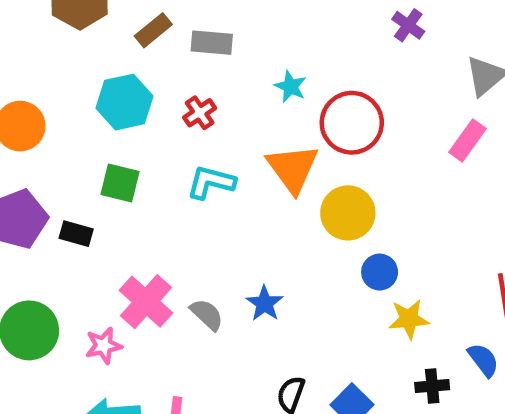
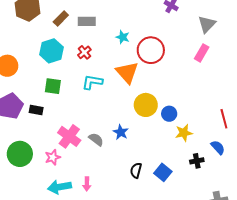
yellow circle: (348, 213) -> (146, 105), moved

